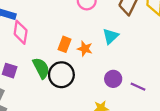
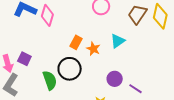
pink diamond: (21, 32) -> (47, 15), moved
green semicircle: (41, 68) -> (50, 80), moved

